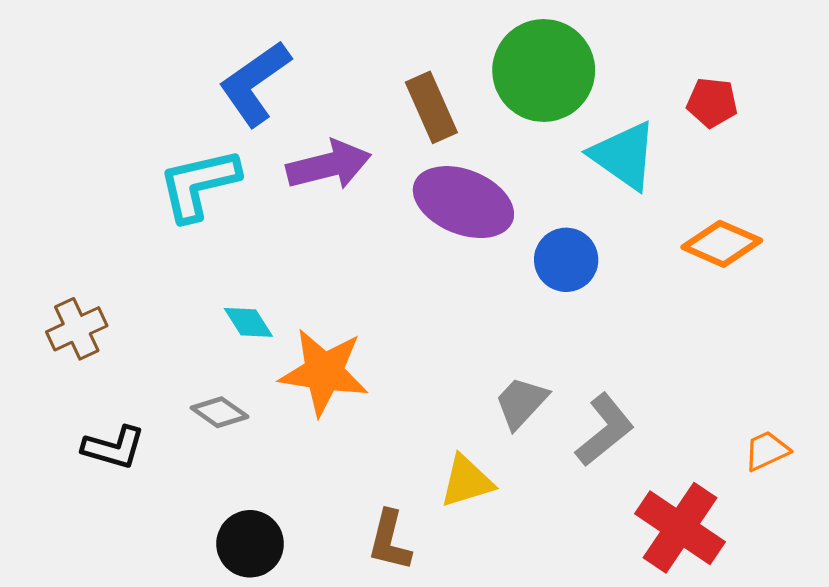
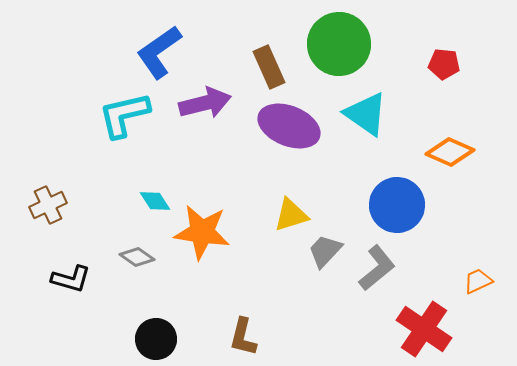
cyan triangle: (624, 156) -> (366, 114), moved
blue circle: (566, 260) -> (397, 205), moved, size x1.4
yellow triangle: (467, 481) -> (291, 215), moved

